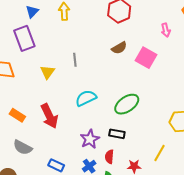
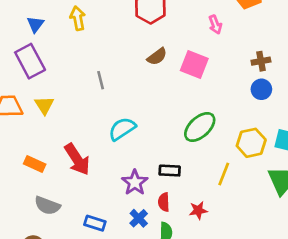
yellow triangle: (48, 72) -> (44, 105), moved
green ellipse: (127, 104) -> (200, 127), moved
yellow line: (159, 153) -> (224, 174), moved

